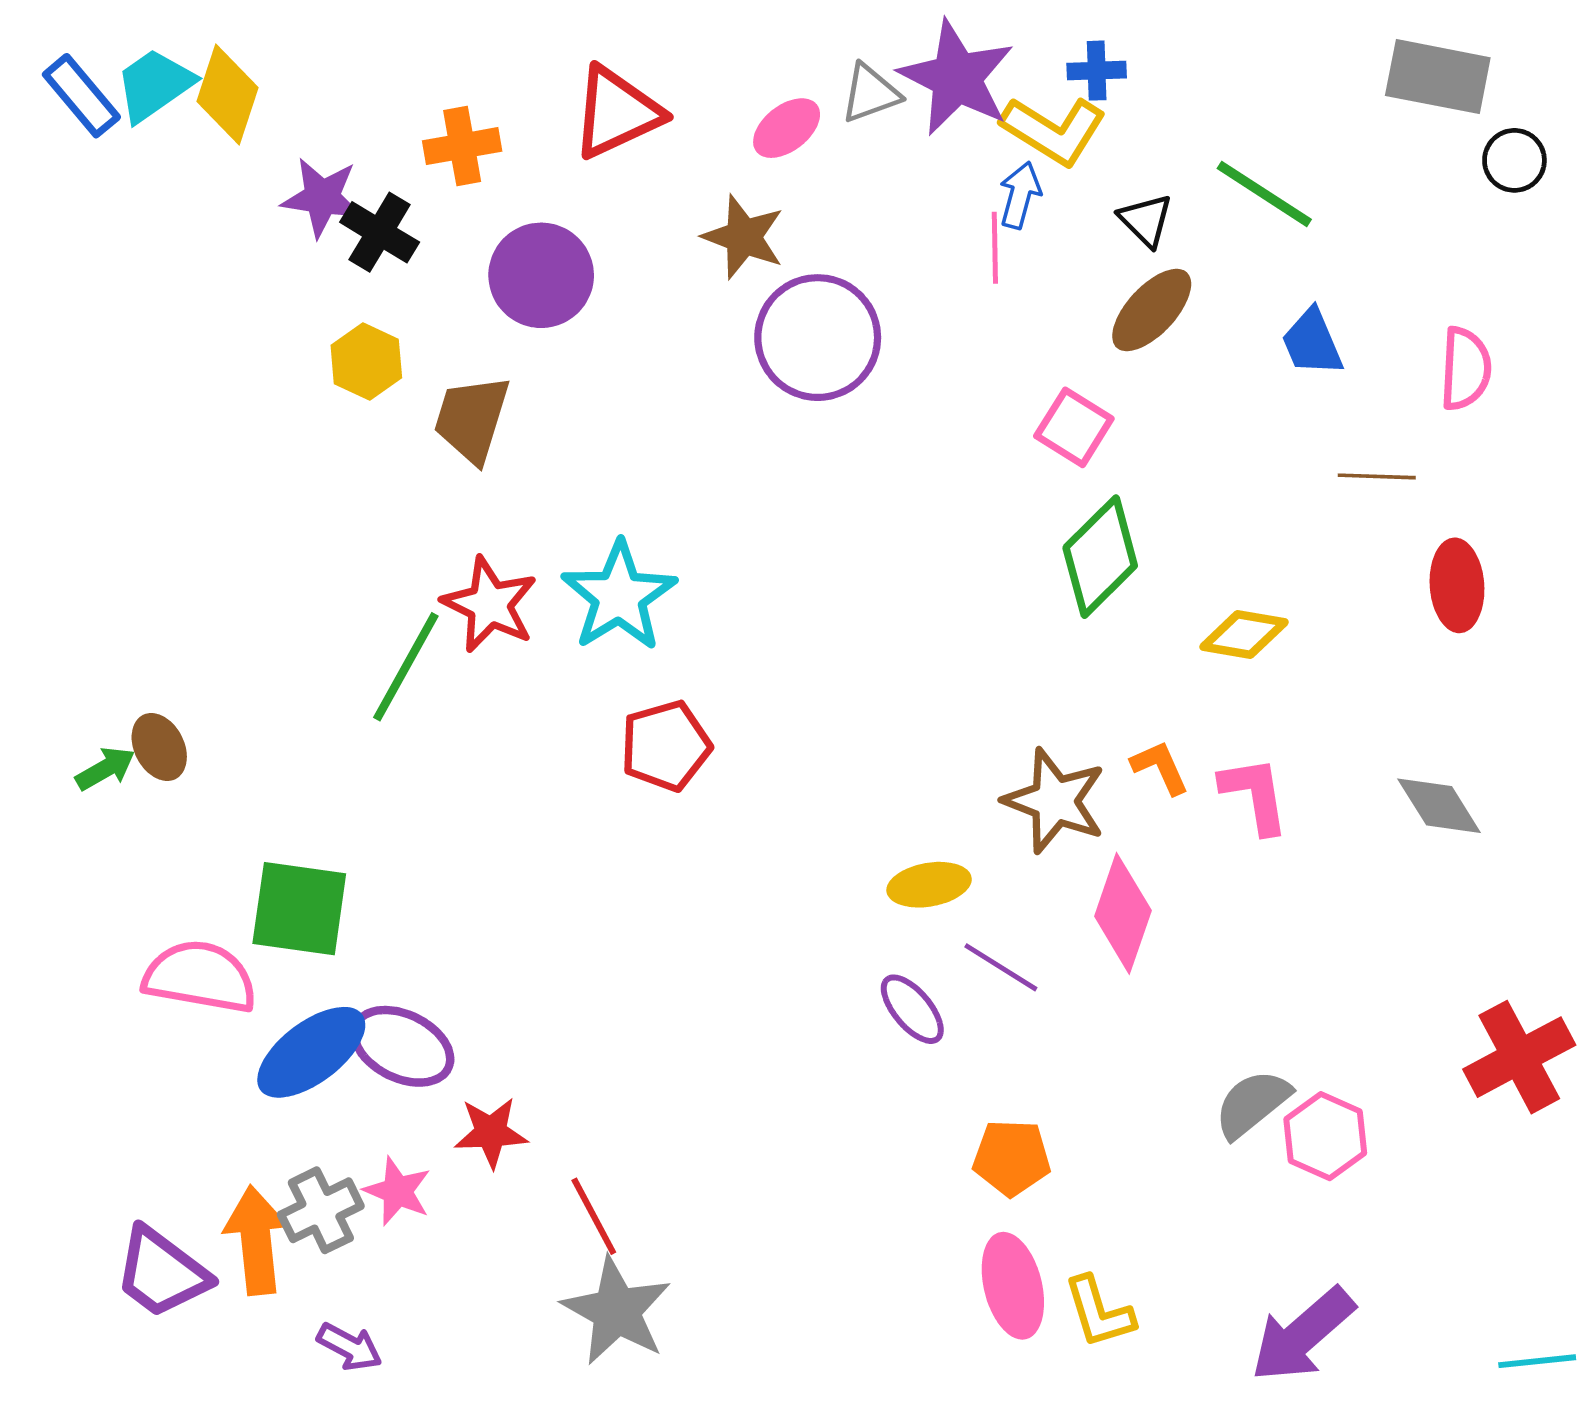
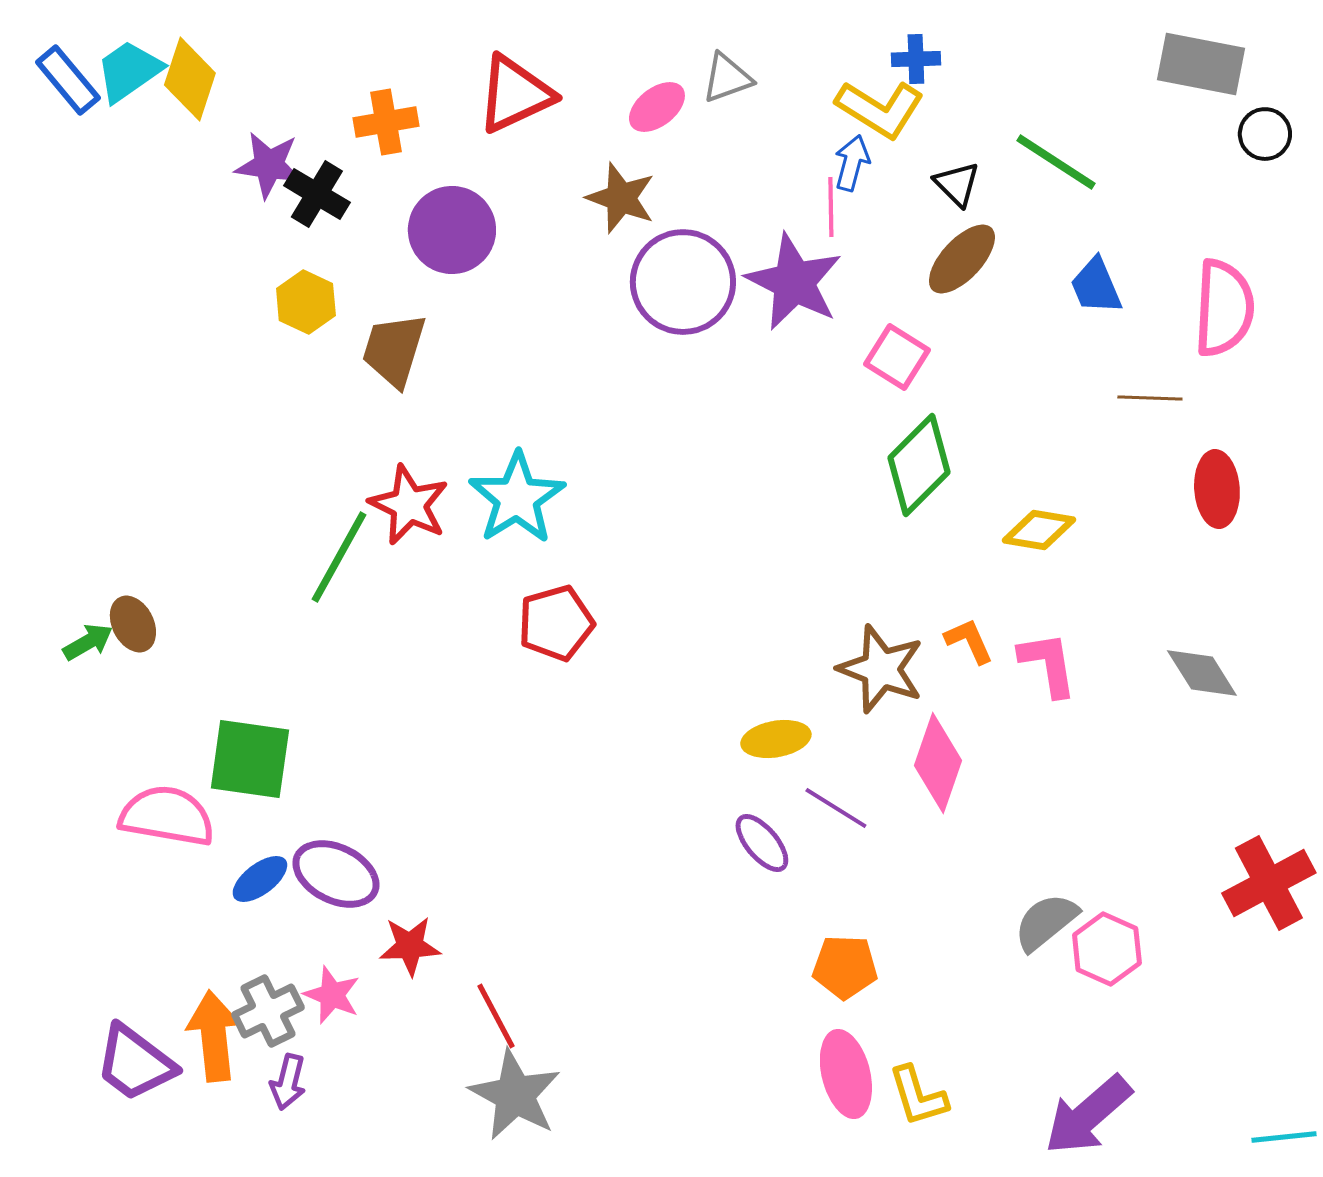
purple star: (957, 78) -> (794, 282), moved
pink semicircle: (1465, 369) -> (1224, 308), size x1.4
blue ellipse: (311, 1052) -> (260, 879), size x0.6
purple arrow: (350, 1347) -> (288, 1082), moved, turned 76

